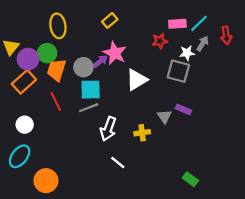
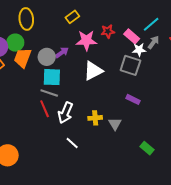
pink rectangle: (177, 24) -> (132, 36), moved, turned 42
red star: (160, 41) -> (108, 31), moved
pink star: (115, 53) -> (86, 40), moved, turned -30
red line: (56, 101) -> (45, 109), moved
gray line: (89, 108) -> (49, 93), turned 36
gray triangle: (164, 117) -> (115, 124), moved
green rectangle: (190, 179) -> (147, 148), moved

